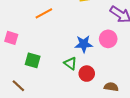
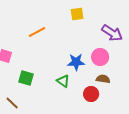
red circle: (87, 74) -> (91, 94), moved
brown semicircle: (111, 87) -> (103, 79), moved

